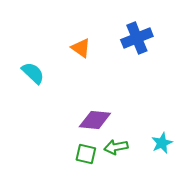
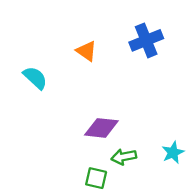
green square: (86, 154) -> (96, 178), moved

